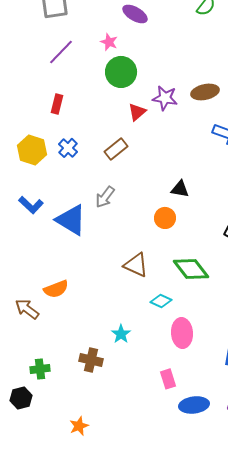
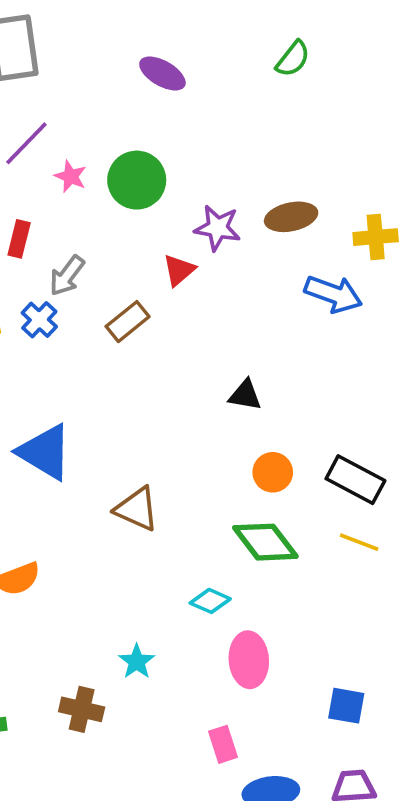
pink star: (109, 42) -> (71, 176), moved
red triangle: (137, 112) -> (179, 270), moved
gray arrow: (105, 197) -> (67, 276), moved
orange circle: (165, 218) -> (273, 472), moved
brown triangle: (136, 265) -> (137, 509), moved

